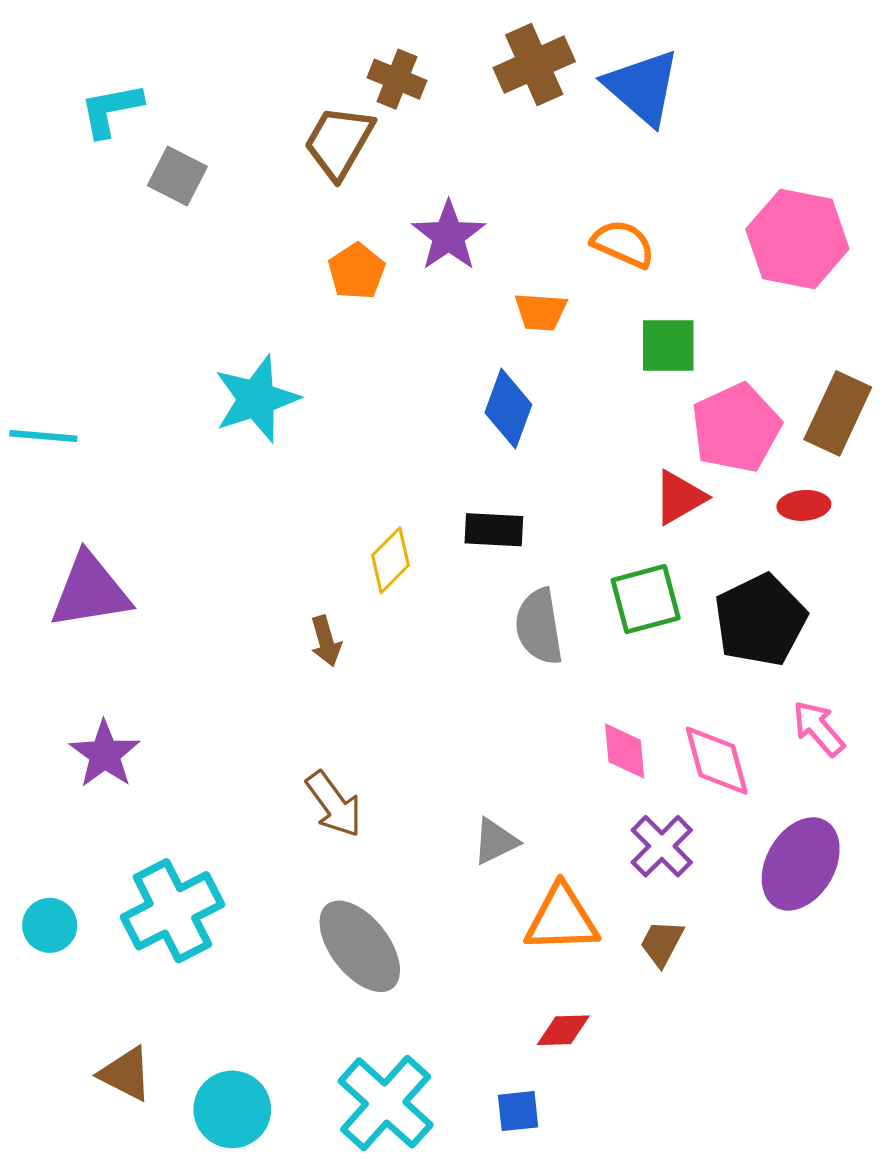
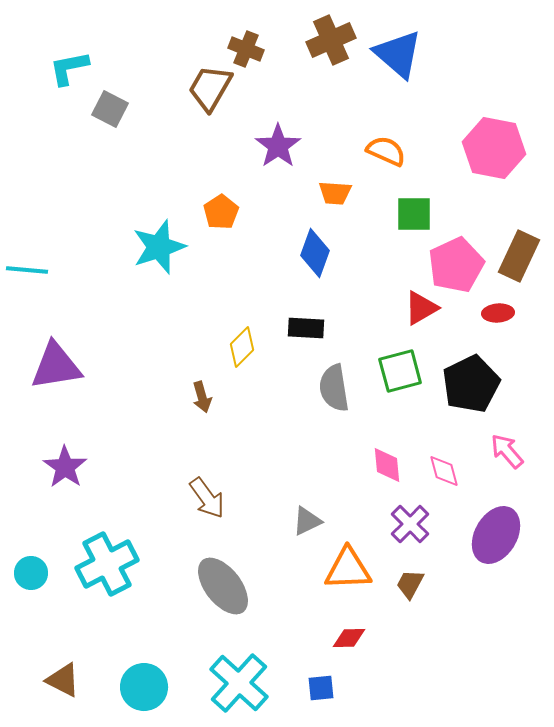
orange pentagon: (357, 271) -> (221, 212), moved
pink diamond: (717, 761) -> (444, 471), size x0.7
brown triangle: (126, 1074) -> (63, 680), moved

